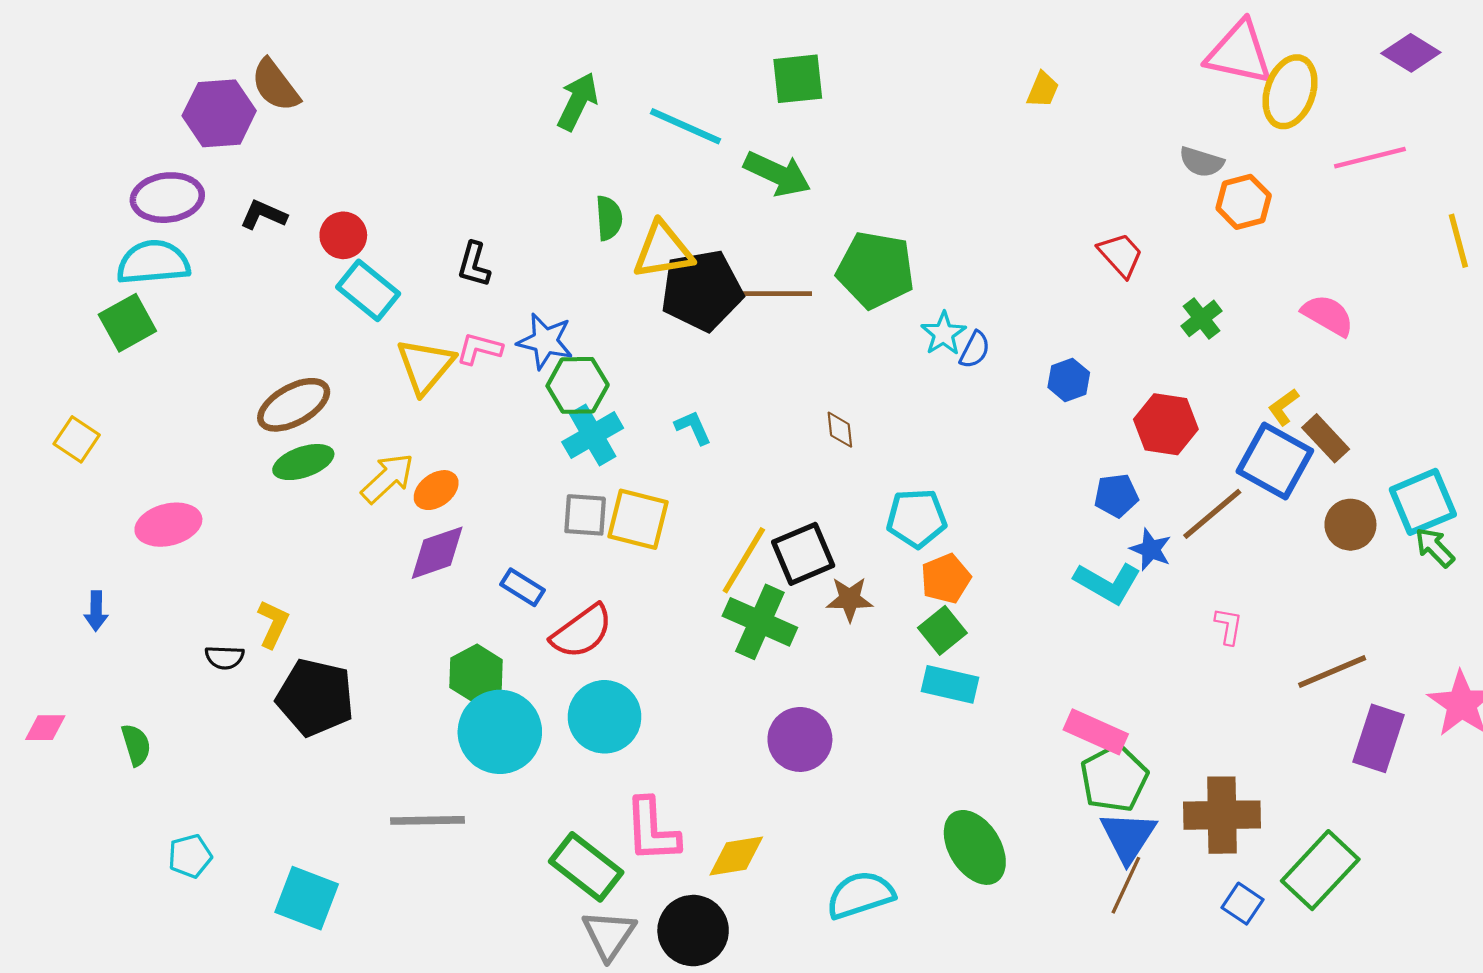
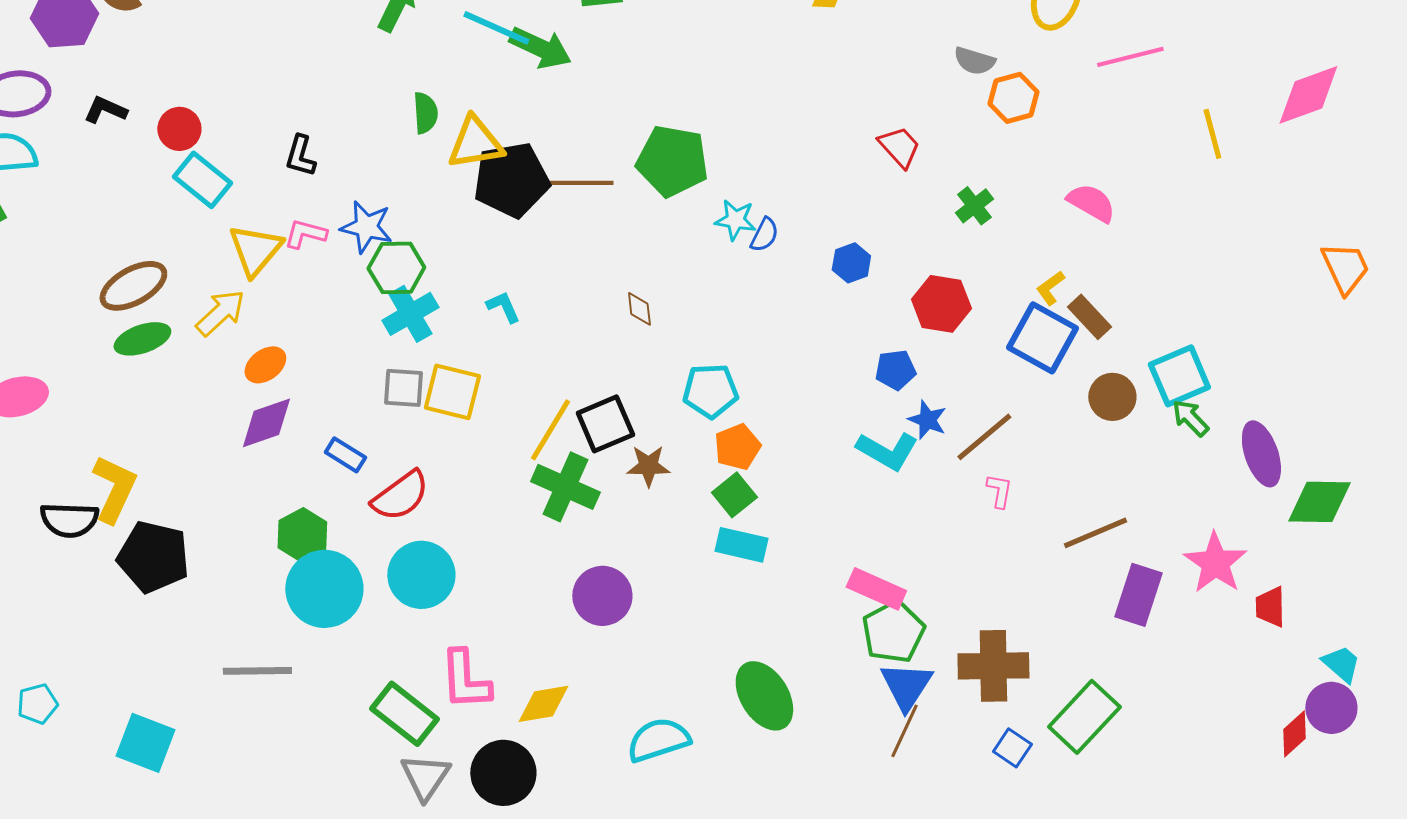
green arrow: (777, 174) -> (540, 48), moved
cyan star: (943, 334) -> (735, 220), turned -30
yellow arrow: (388, 478) -> (220, 313), moved
brown line: (1212, 514) -> (984, 437), moved
yellow L-shape: (273, 624) -> (114, 489), size x1.5
black semicircle: (225, 657) -> (69, 520), size x1.6

